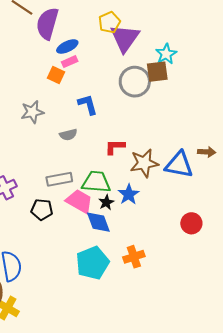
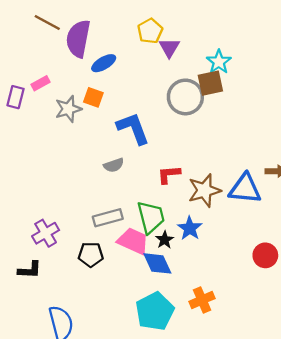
purple triangle: (125, 38) -> (169, 48), size x0.6
pink rectangle: (70, 62) -> (40, 83), moved
blue L-shape: (88, 104) -> (133, 128), size x1.4
gray star: (32, 112) -> (68, 109), moved
green trapezoid: (96, 182) -> (151, 217), turned 76

